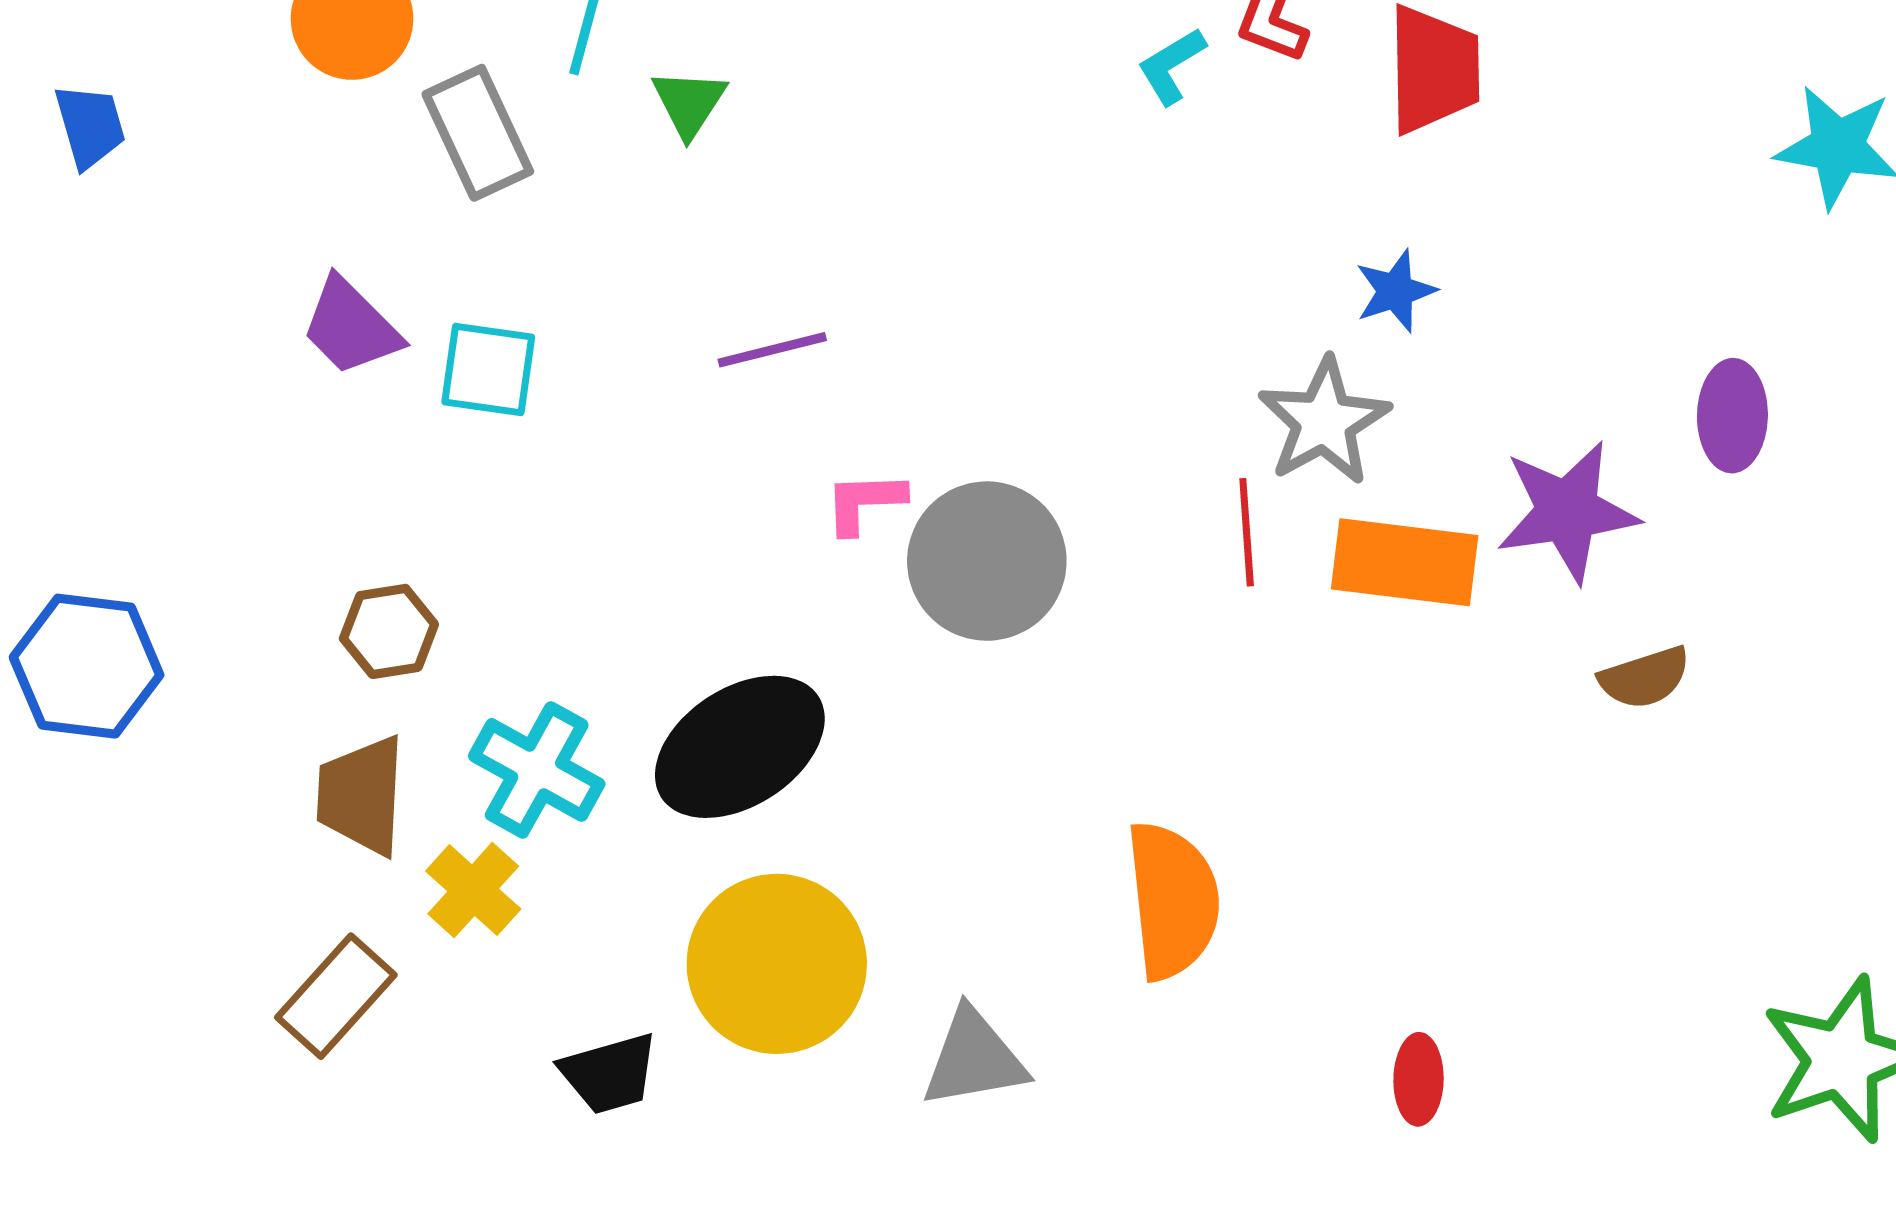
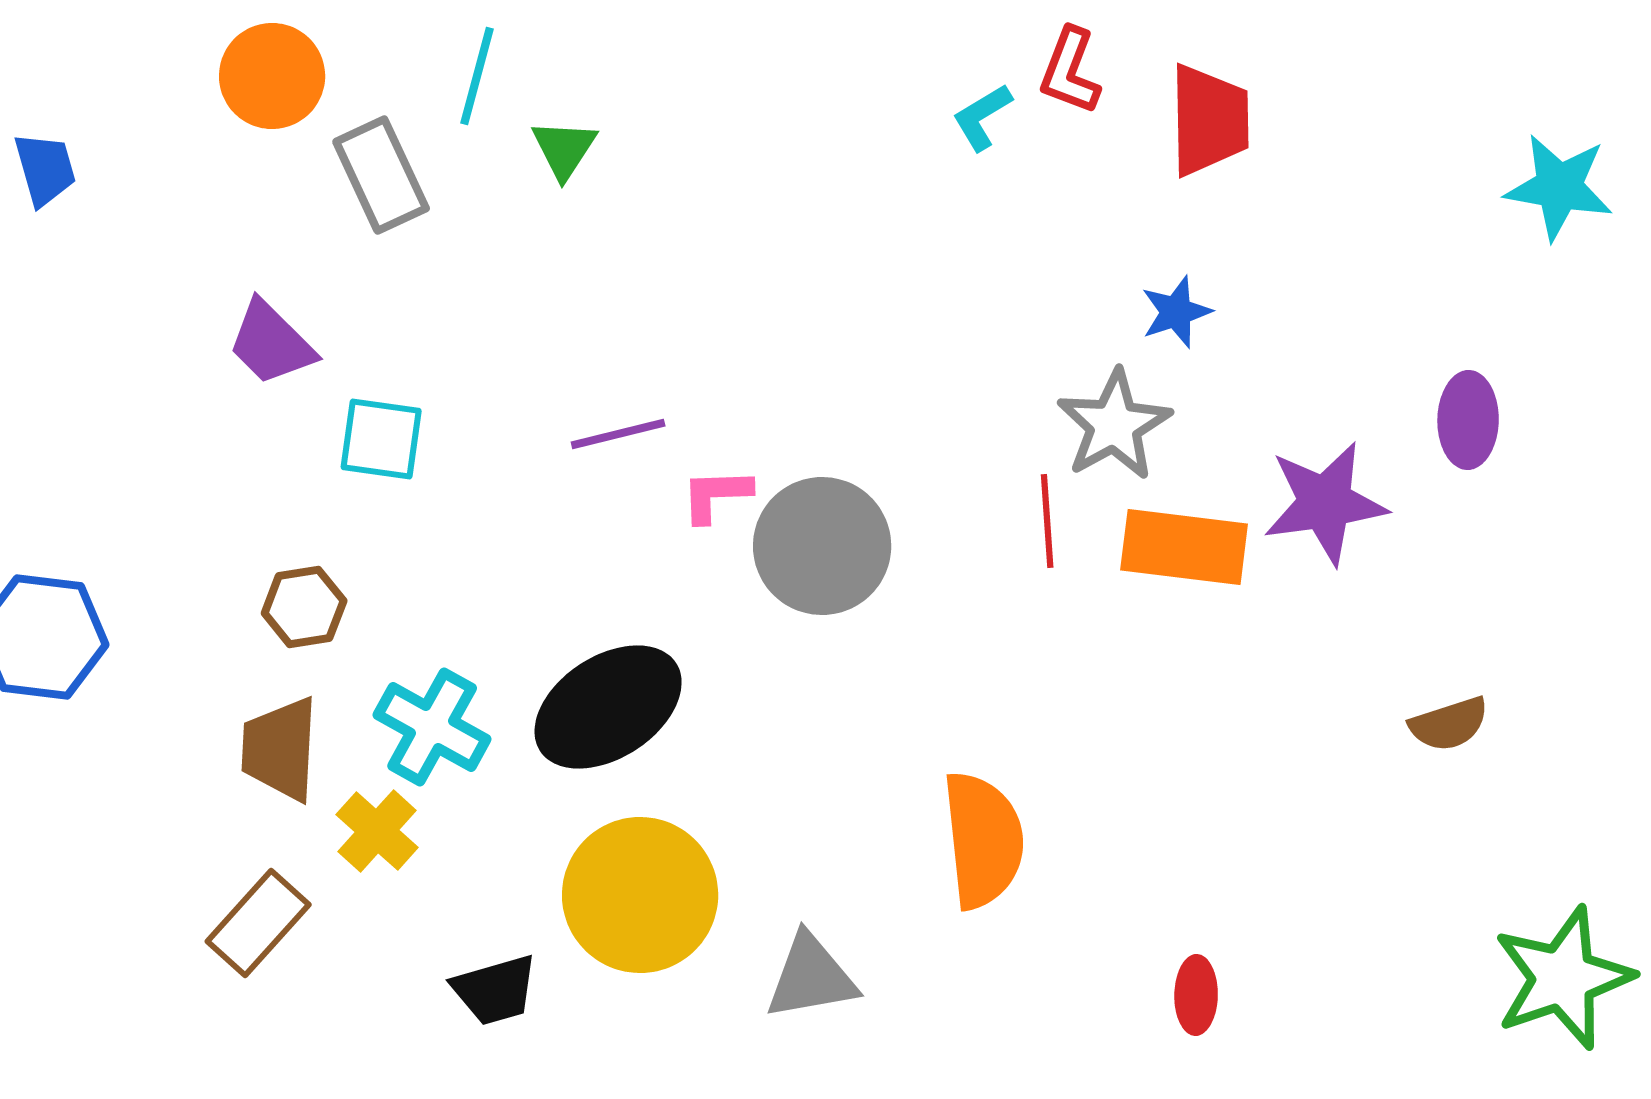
purple line: (772, 350) -> (618, 434), moved
cyan square: (488, 369) -> (381, 439), moved
brown semicircle: (1645, 678) -> (1449, 724), moved

